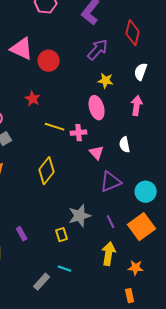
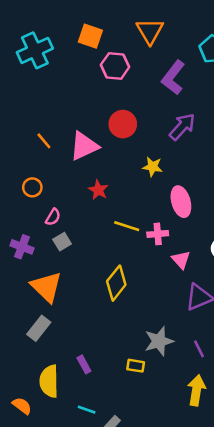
pink triangle: (22, 49) -> (84, 146), moved, turned -50
red circle: (49, 61) -> (123, 124), moved
yellow star: (106, 81) -> (152, 167), moved
yellow rectangle: (62, 235) -> (136, 366), turned -64
cyan line: (65, 269) -> (87, 410), moved

